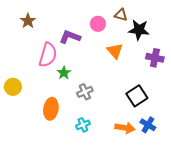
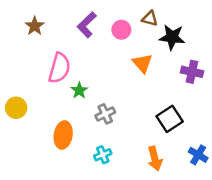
purple L-shape: (70, 37) -> (87, 25), moved, turned -65
blue cross: (148, 125) -> (198, 155), moved
orange arrow: (125, 128) -> (155, 159), turned 66

